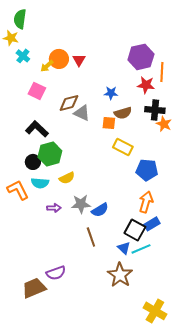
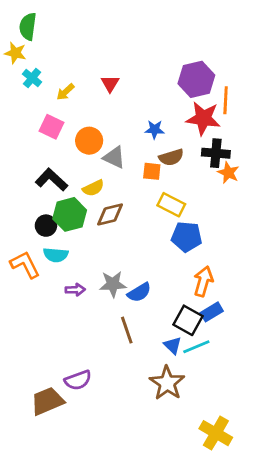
orange circle: (59, 59) -> (89, 141), moved
red star: (146, 85) -> (203, 118), size x1.4
brown diamond: (69, 103) -> (110, 214), moved
blue pentagon: (147, 170) -> (187, 237), moved
yellow semicircle: (67, 178) -> (93, 188), moved

